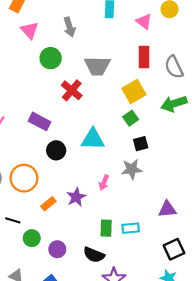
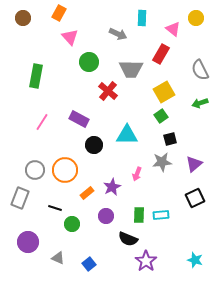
gray arrow: (70, 27) -> (118, 34), moved, turned -48
red rectangle: (144, 57) -> (161, 54), moved, turned 30
green arrow: (174, 104) -> (200, 103), size x0.7
purple triangle: (167, 209) -> (194, 164), moved, turned -36
purple circle: (57, 249) -> (106, 216), moved
black square: (174, 249) -> (195, 198), moved

